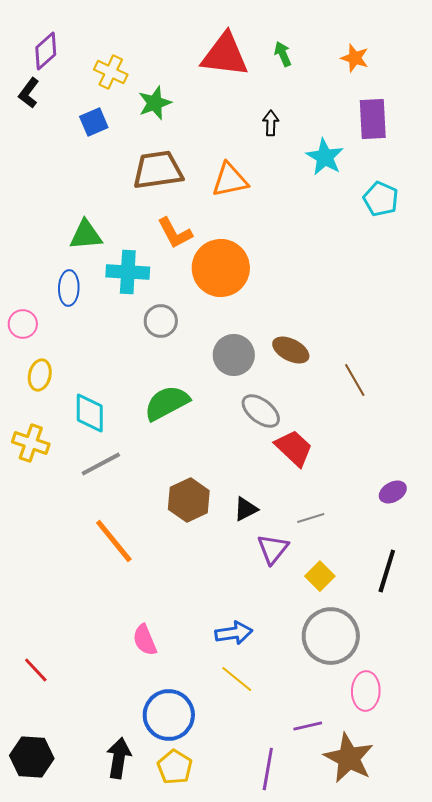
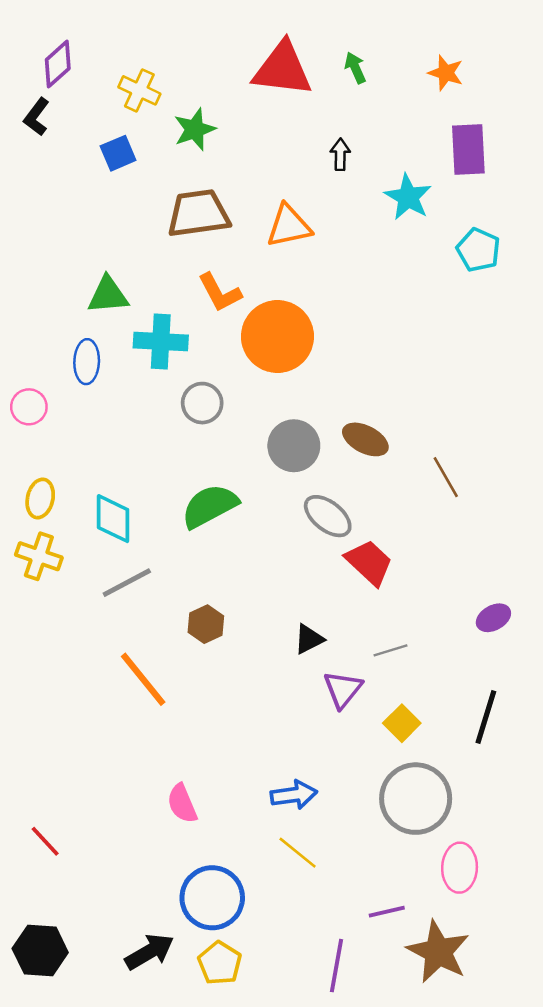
yellow ellipse: (40, 375) -> (40, 498), moved
brown hexagon: (189, 500) -> (206, 624), moved, size x0.7
black arrow: (119, 758) -> (149, 952), turned 51

